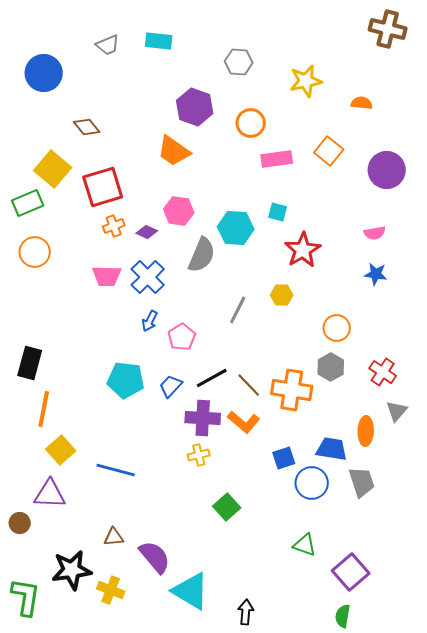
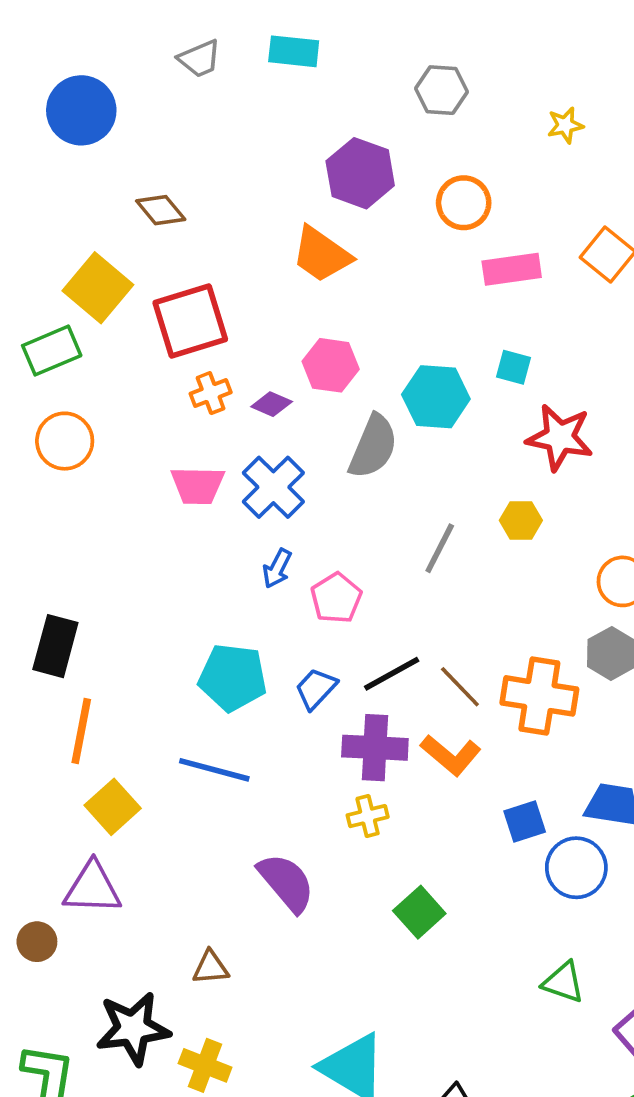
yellow star: (306, 81) -> (565, 125), size x0.6
red star: (303, 250) -> (560, 437), turned -30
blue line: (116, 470) -> (214, 770), moved
purple semicircle: (155, 557) -> (286, 883), moved

